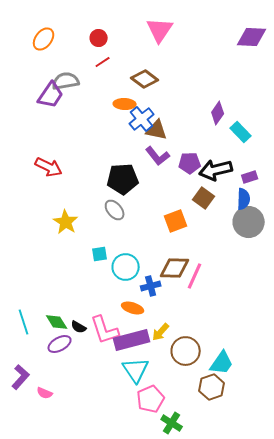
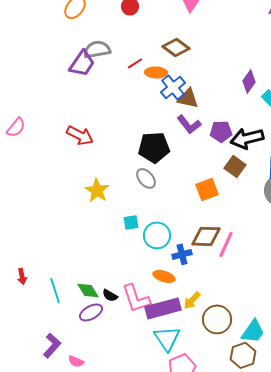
red line: (103, 62) -> (135, 63), moved

